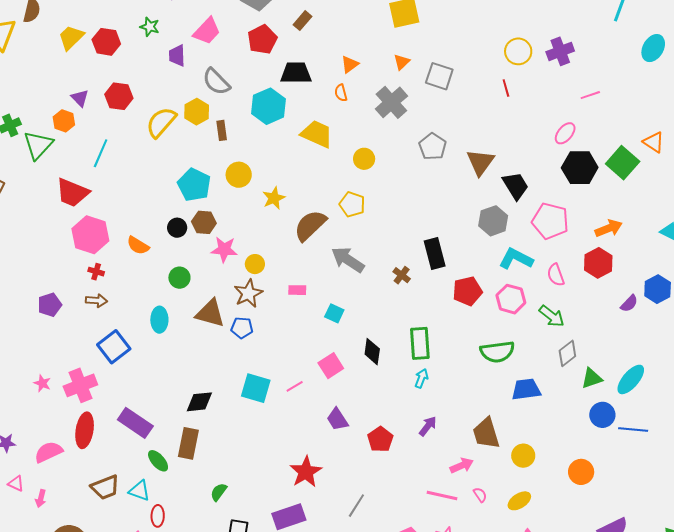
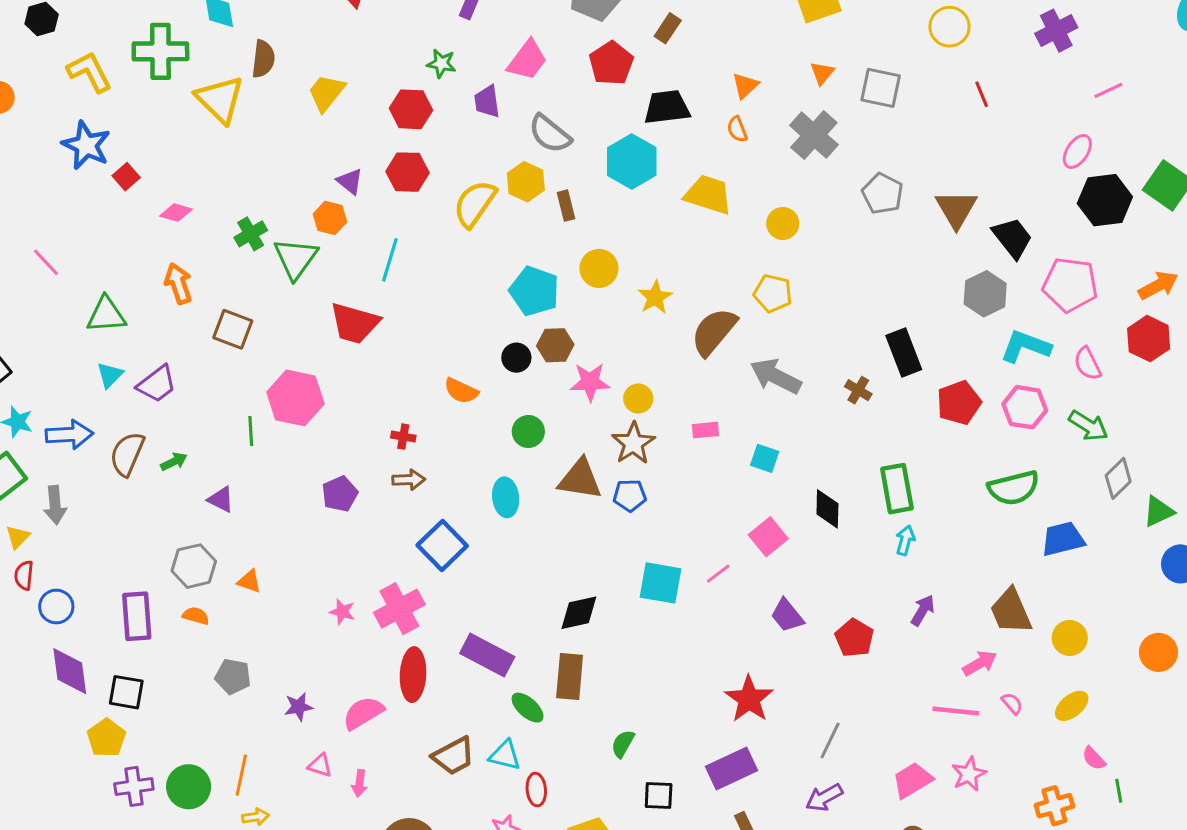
red hexagon: (106, 42) -> (411, 109), moved
yellow circle: (518, 51) -> (949, 27), moved
pink hexagon: (90, 235) -> (295, 398), moved

